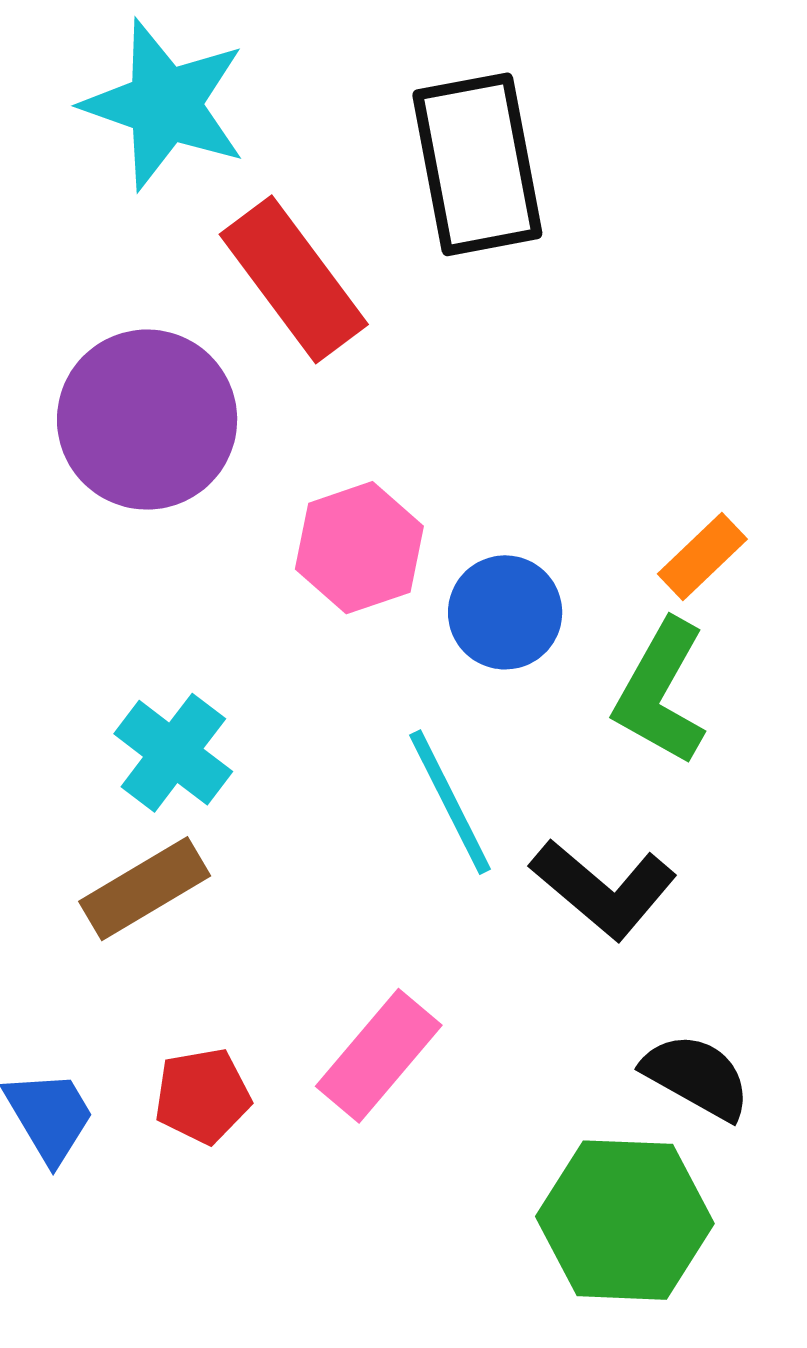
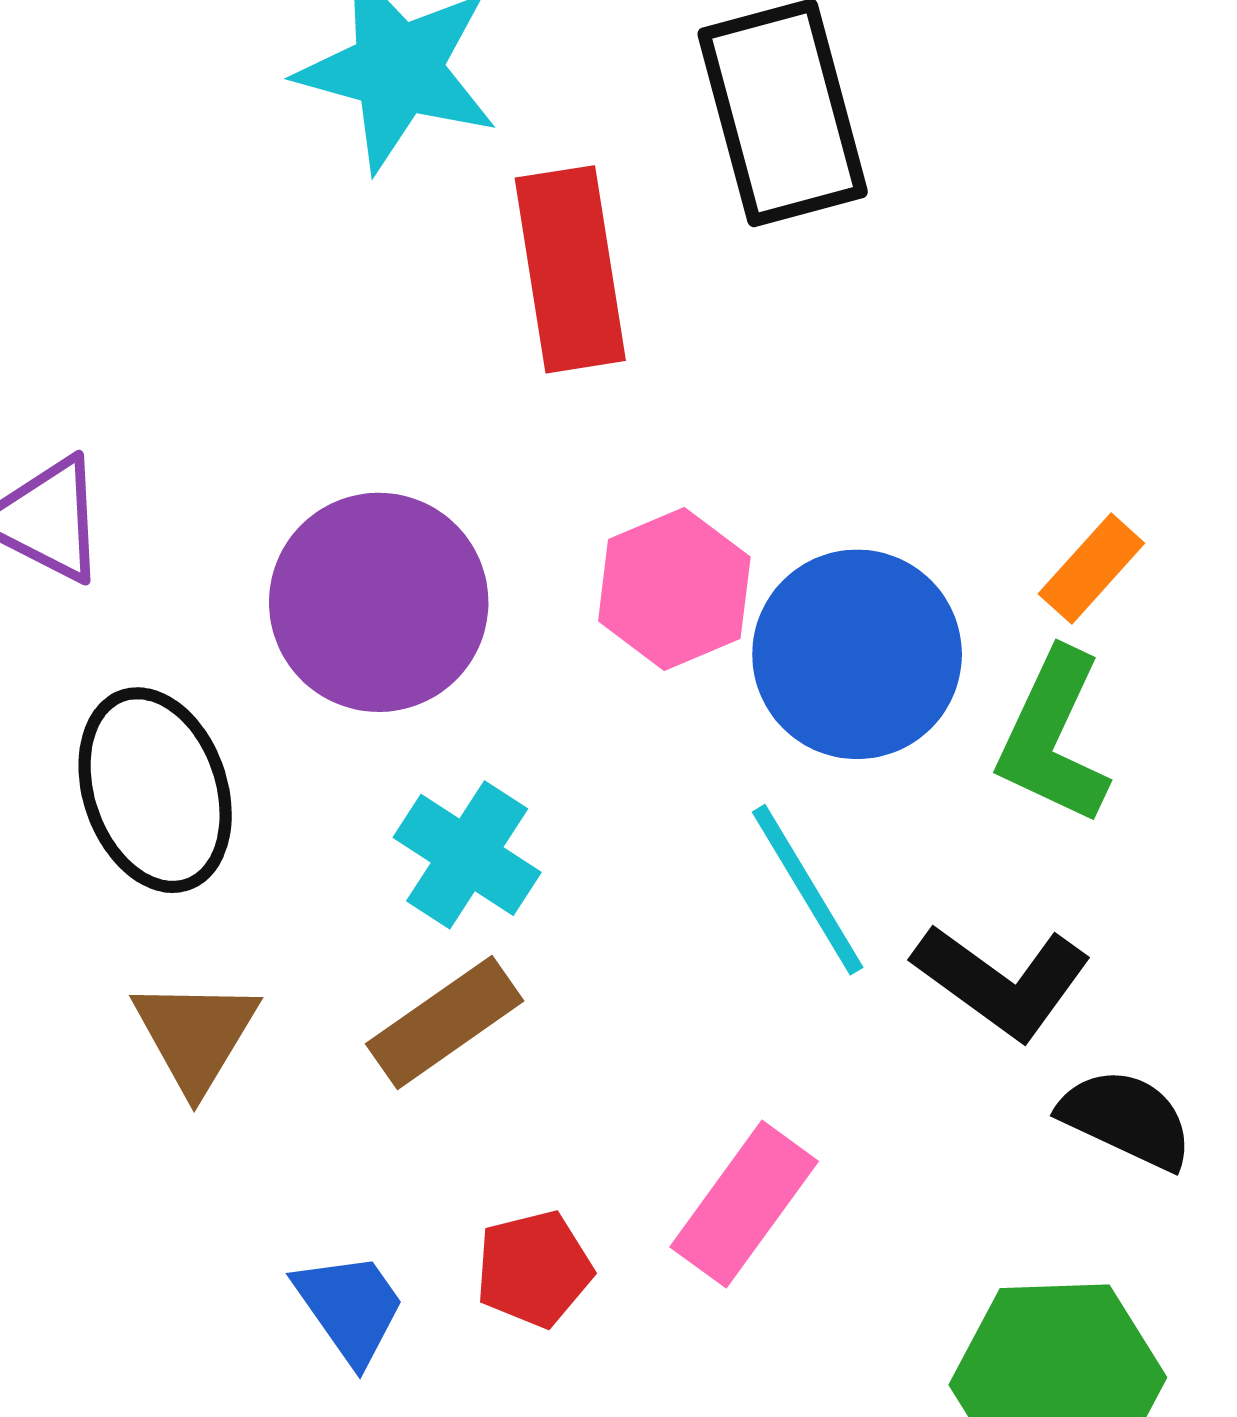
red rectangle: (294, 279) -> (570, 269), turned 32
purple circle: (147, 420) -> (379, 602), moved
blue circle: (505, 612) -> (857, 654), size x1.5
black semicircle: (697, 1076) -> (1126, 1119), moved

